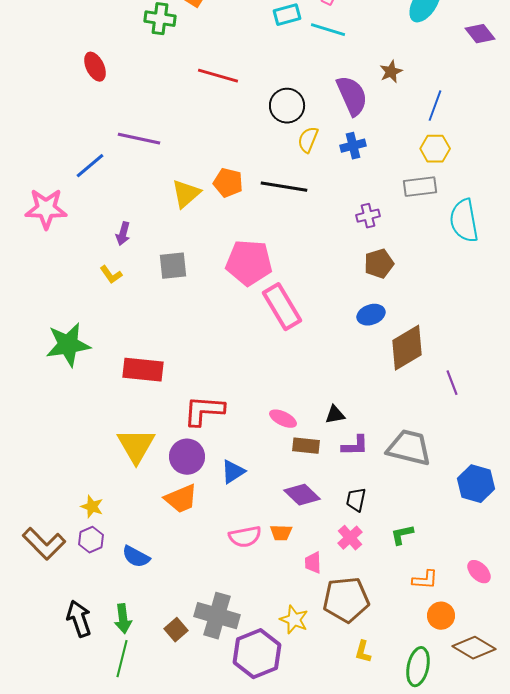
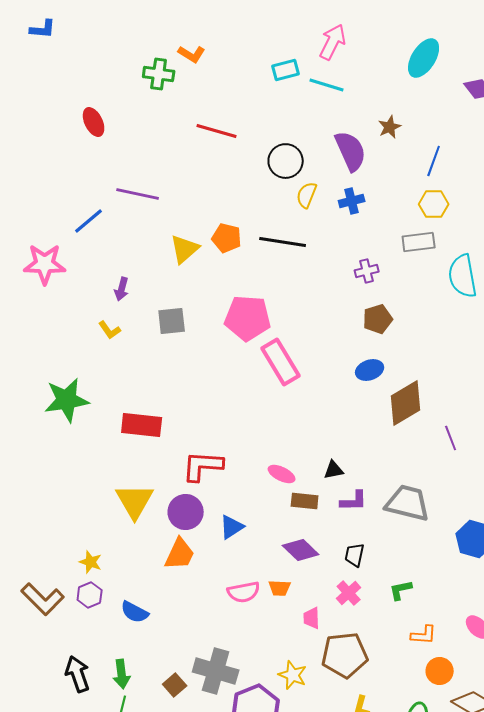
orange trapezoid: (181, 499) -> (180, 554), turned -42

